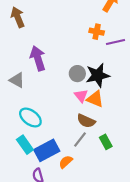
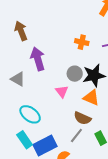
brown arrow: (18, 17) -> (21, 31), moved
orange cross: (97, 32) -> (82, 42), moved
pink triangle: (81, 96) -> (62, 91), moved

